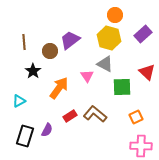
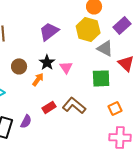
brown circle: (50, 51) -> (19, 66), moved
gray triangle: (105, 64) -> (105, 48), moved
black star: (33, 71) -> (47, 62), moved
orange arrow: (59, 88) -> (38, 79), size x0.6

